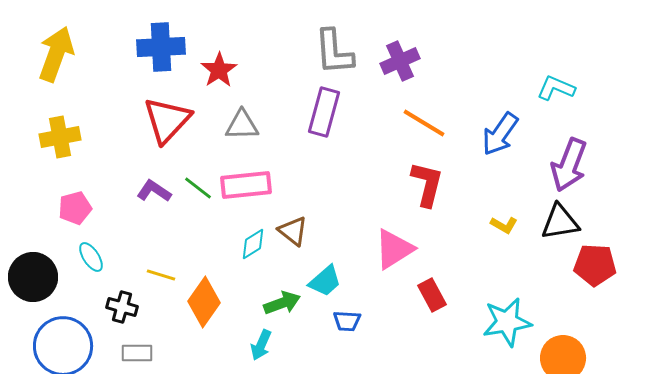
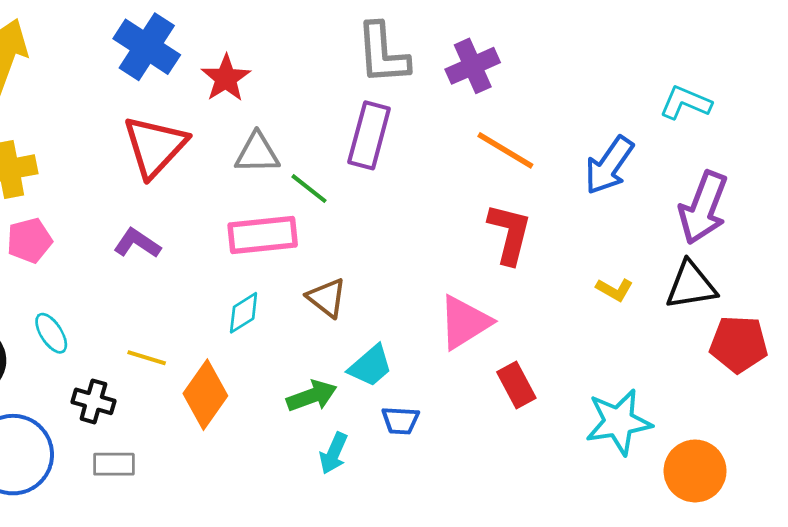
blue cross: (161, 47) -> (147, 47), turned 36
green line: (198, 188) -> (309, 189), moved
pink pentagon: (75, 208) -> (29, 240), moved
cyan diamond: (253, 244) -> (244, 313), moved
cyan arrow: (261, 345) -> (334, 453), moved

